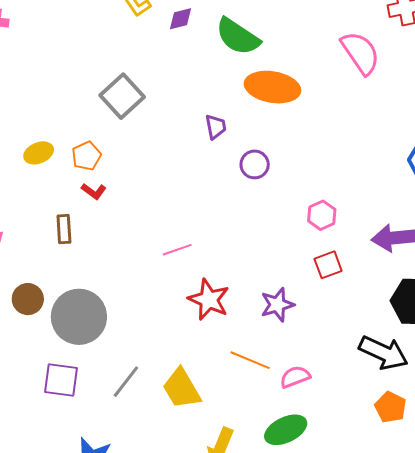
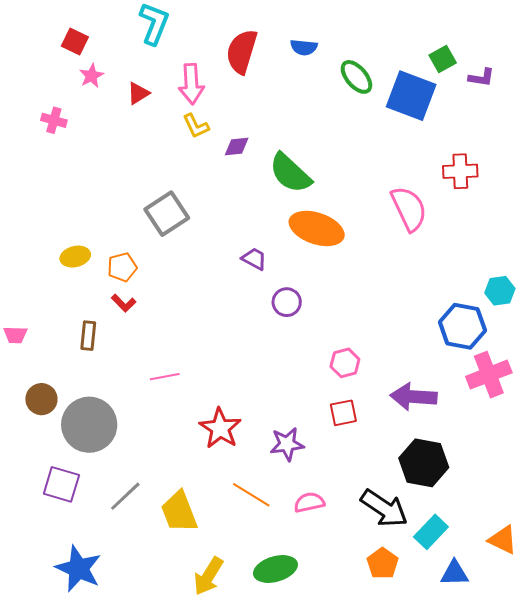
purple trapezoid: (216, 127) -> (254, 259), turned -60
pink line: (177, 250) -> (165, 377), moved
pink semicircle: (295, 377) -> (309, 502), moved

